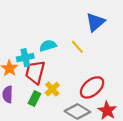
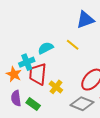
blue triangle: (95, 22) -> (85, 20), turned 30
green rectangle: (34, 98) -> (33, 104), moved, turned -72

